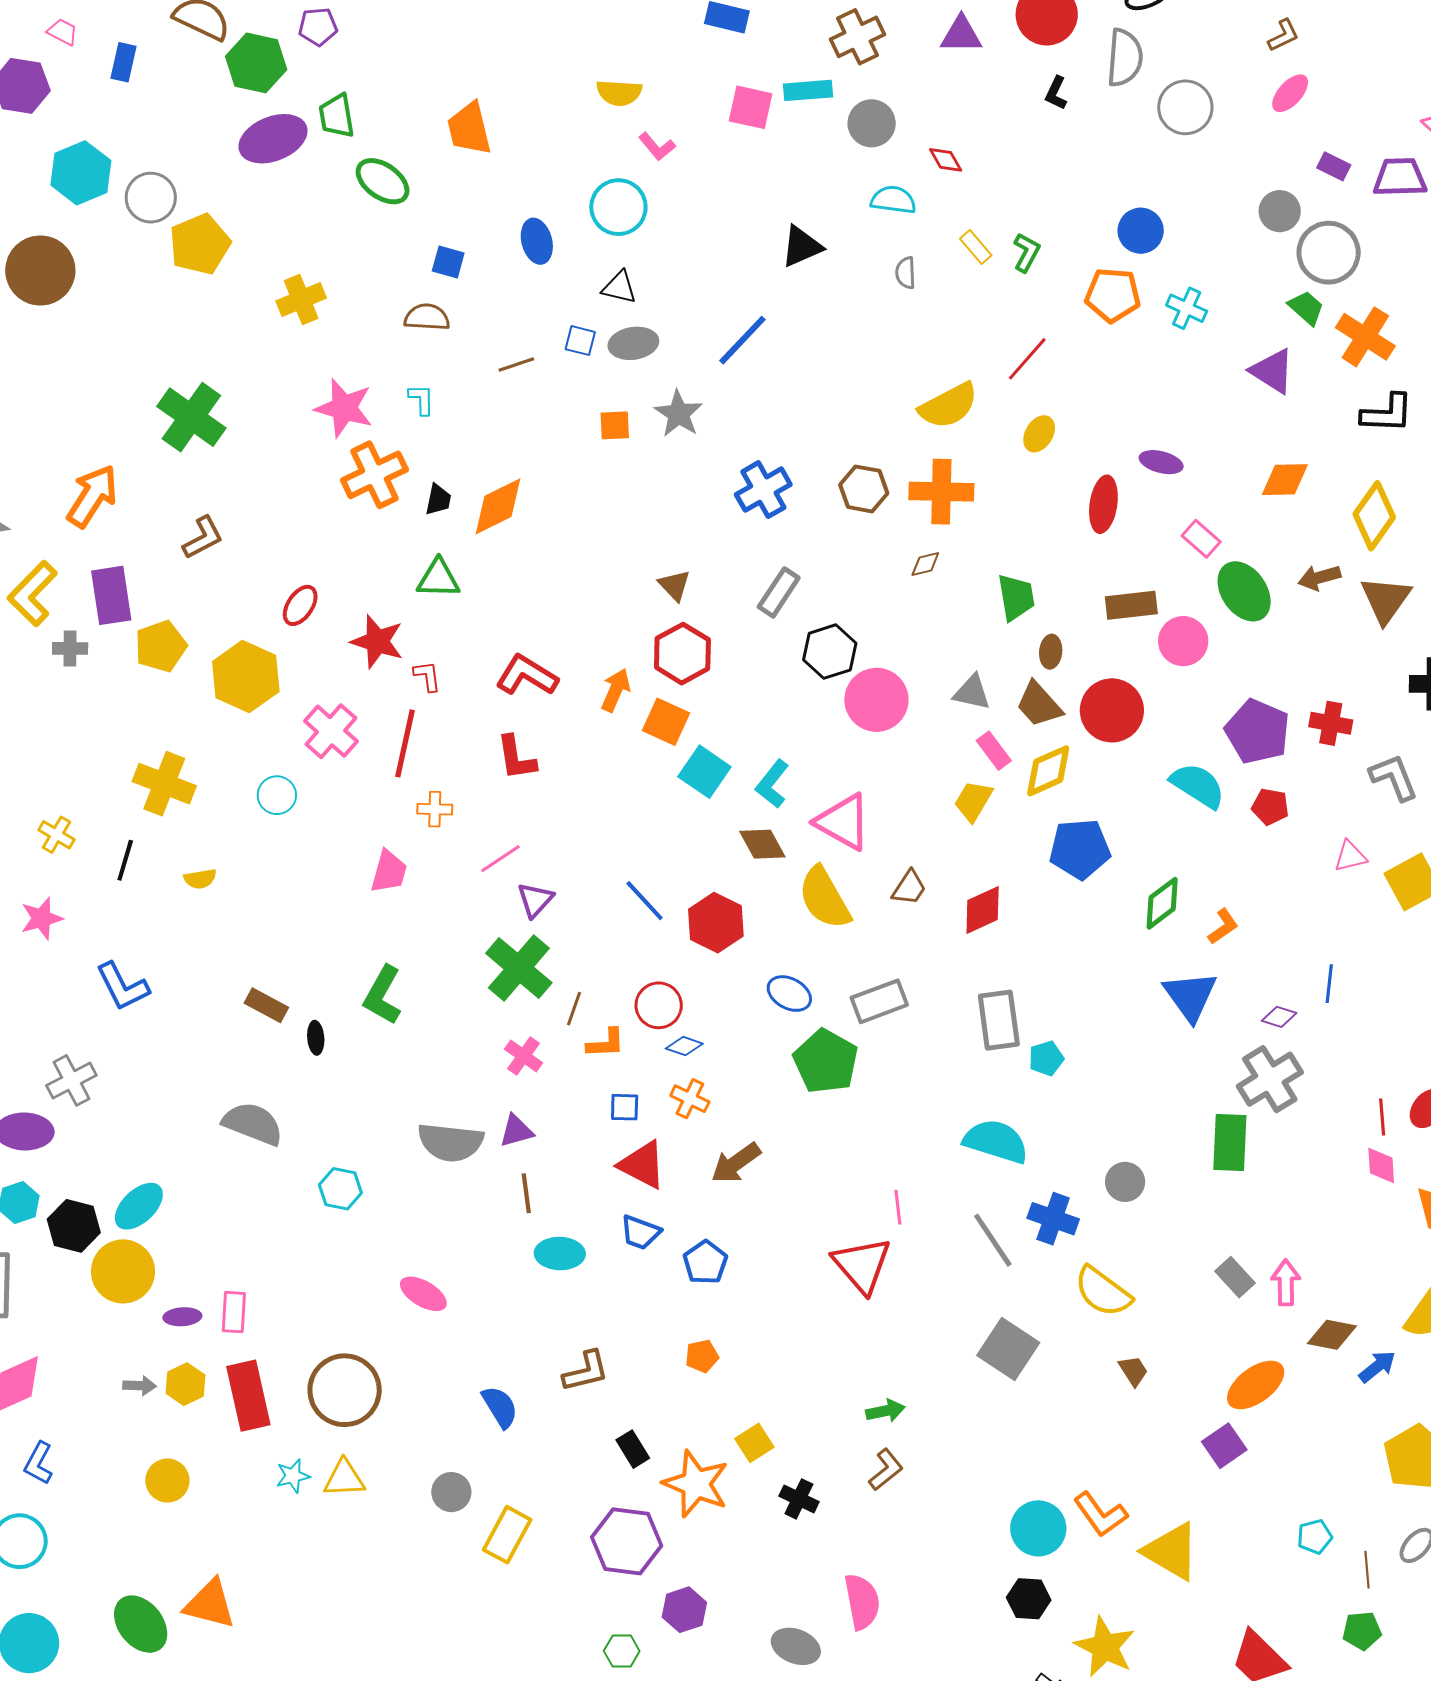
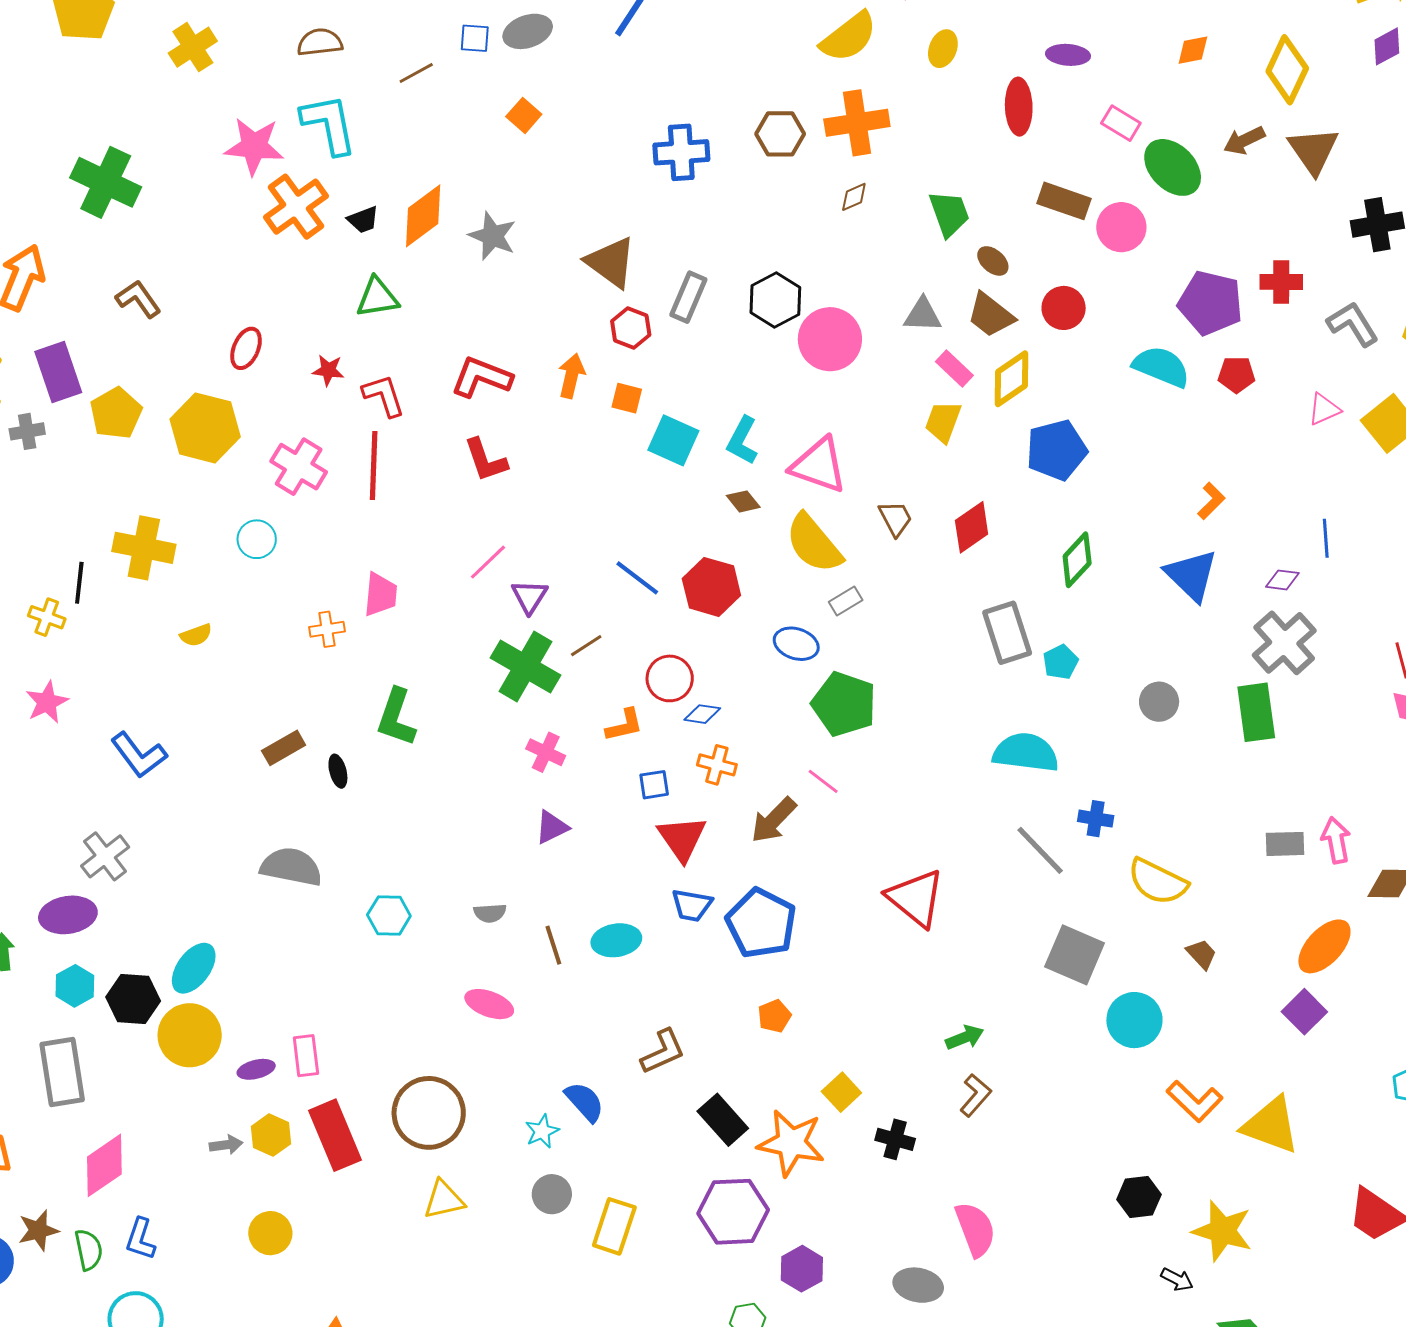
cyan L-shape: (421, 399) -> (329, 124), size x2.0
gray star: (679, 414) -> (492, 236), moved
orange square: (615, 425) -> (524, 115), turned -36
orange diamond: (1285, 480) -> (1193, 50), size x0.7
blue cross: (763, 490) -> (681, 152), turned 36
black trapezoid: (438, 500) -> (363, 220), turned 68
brown L-shape: (203, 538) -> (138, 299), turned -87
brown triangle: (674, 585) -> (611, 262), size x1.6
gray rectangle: (779, 592) -> (688, 297), moved
brown rectangle: (1131, 605) -> (1064, 201), turned 36
red star: (377, 642) -> (328, 370), size x0.6
brown ellipse: (1051, 652) -> (993, 261), turned -44
red hexagon: (682, 654) -> (631, 328), size x0.7
red L-shape: (427, 676) -> (384, 395), size x1.4
red circle: (1112, 710) -> (1064, 308), size x0.7
orange square: (666, 722) -> (627, 398), size x0.7
orange cross: (435, 809) -> (327, 629), moved
brown diamond: (762, 844) -> (743, 501), size x0.7
black line: (125, 860) -> (79, 583), moved
brown trapezoid: (909, 888) -> (895, 518), turned -51
green diamond: (1162, 903) -> (1077, 560), moved
gray rectangle: (879, 1001) -> (846, 601), moved, size x0.6
brown rectangle: (266, 1005) -> (284, 748), turned -48
brown line: (574, 1009) -> (586, 646), moved, turned 48
gray semicircle: (450, 1142) -> (490, 913), moved, size x0.5
red triangle: (642, 1165) -> (682, 838), turned 38
gray circle: (1125, 1182) -> (1159, 702), moved
brown line: (526, 1193) -> (553, 945), moved
pink line: (898, 1207) -> (823, 781), moved, turned -36
blue cross: (1053, 1219) -> (1096, 819), size x0.7
blue pentagon: (705, 1262) -> (761, 923), size x1.6
gray rectangle: (1235, 1277) -> (1285, 844), turned -39
black rectangle: (633, 1449) -> (723, 1120), size x1.4
cyan star: (293, 1476) -> (542, 1131), moved
cyan circle: (1038, 1528) -> (1134, 1020), moved

